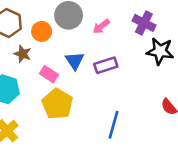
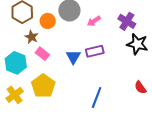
blue triangle: (75, 61) -> (73, 57), moved
pink rectangle: (49, 74) -> (42, 54), moved
yellow pentagon: (57, 104) -> (43, 86), moved

